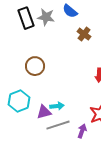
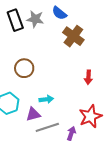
brown cross: (84, 34) -> (73, 36), size x1.5
cyan arrow: (57, 106) -> (46, 99), moved

